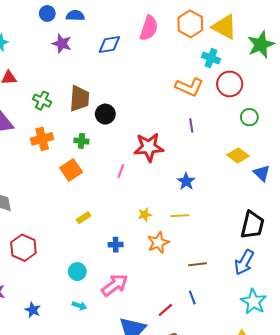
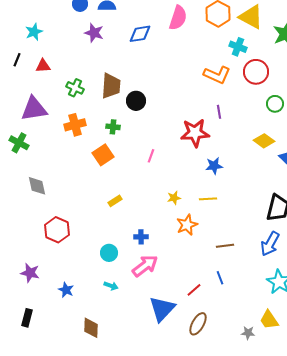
red star: (149, 147) -> (195, 133), moved
blue star: (186, 181) -> (214, 166), turned 30
blue cross: (116, 245) -> (141, 237), moved

